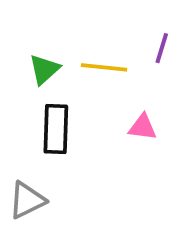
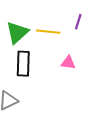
green triangle: (44, 69) -> (17, 33), size x1.4

